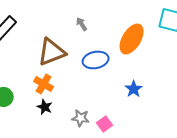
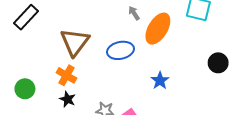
gray arrow: (82, 24) -> (134, 13), moved
brown triangle: (52, 52) -> (75, 42), turned -32

